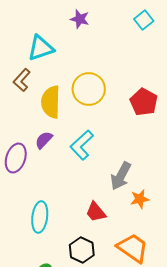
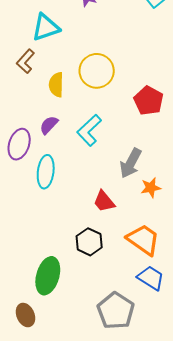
yellow semicircle: (51, 102) -> (56, 85), size x0.7
red pentagon: (144, 102) -> (149, 101), moved
cyan ellipse: (40, 217) -> (46, 172), moved

